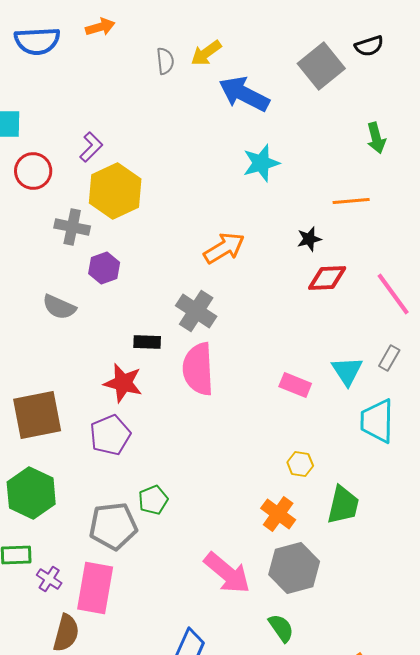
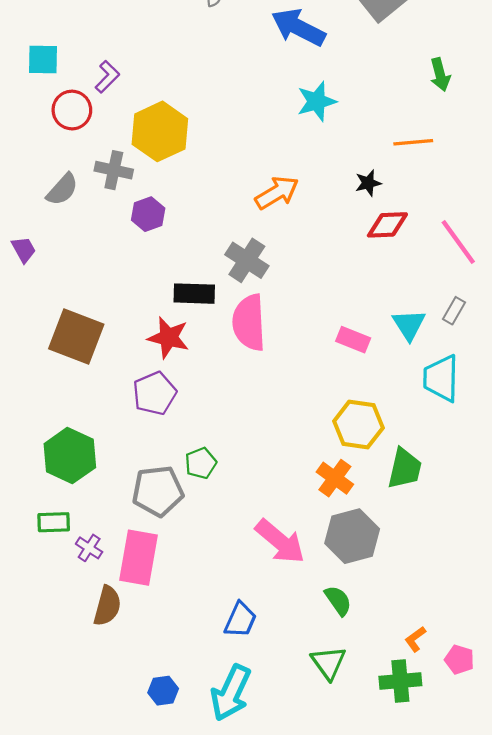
purple L-shape: (91, 147) -> (107, 77), moved
gray semicircle: (59, 307) -> (62, 189), moved, turned -72
black rectangle: (147, 342) -> (194, 294), size x1.4
brown square: (37, 415) -> (76, 336), moved, turned 32
yellow hexagon: (300, 464) -> (358, 424), size x1.8

